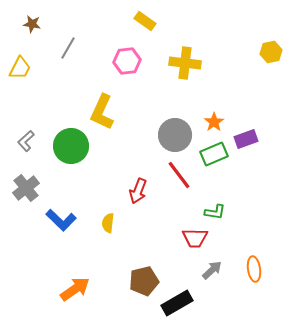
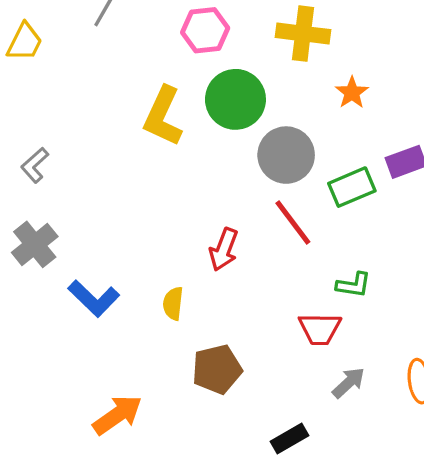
orange star: (214, 122) -> (352, 93), moved
green circle: (71, 146) -> (235, 99), moved
brown pentagon: (144, 281) -> (217, 369), moved
black rectangle: (177, 303) -> (289, 438), size x0.7

